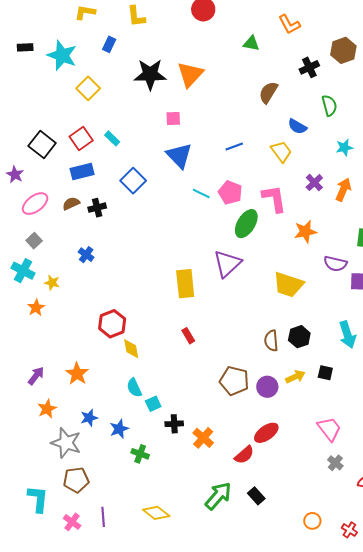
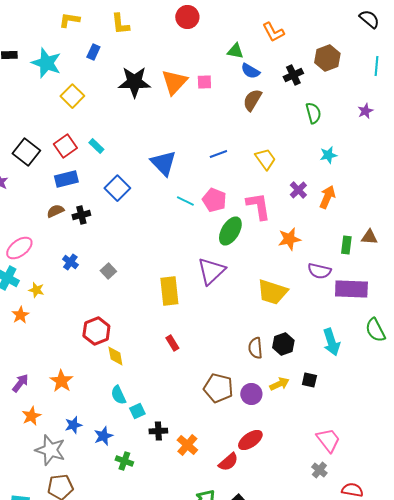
pink square: (173, 118) -> (204, 82), moved
blue semicircle: (297, 126) -> (250, 71), moved
pink ellipse: (35, 204) -> (19, 248), moved
gray square: (34, 241) -> (108, 271), moved
pink trapezoid: (329, 429) -> (328, 440), moved

